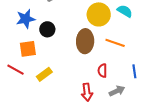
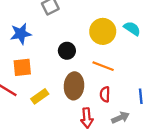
black circle: (47, 29) -> (67, 51), moved
brown ellipse: (85, 41) -> (74, 86), moved
orange line: (115, 43) -> (103, 66), moved

